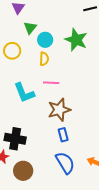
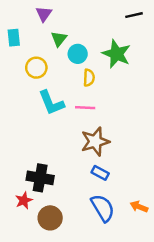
yellow semicircle: (44, 59) -> (89, 78), moved
cyan L-shape: (24, 93) -> (51, 103), moved
blue rectangle: (63, 135) -> (100, 173), turned -48

